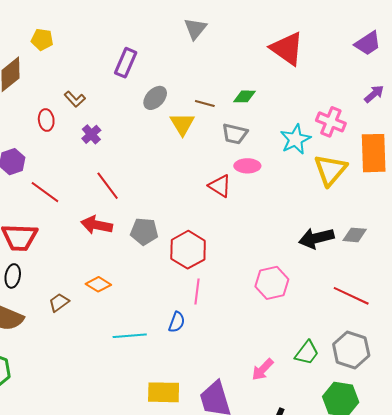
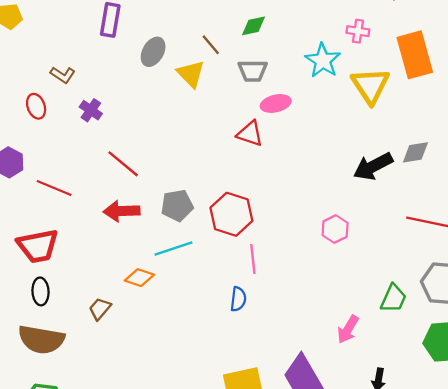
brown line: (205, 104) -> (211, 45), turned 48
pink cross: (331, 122) -> (358, 31), size x0.7
pink hexagon: (272, 283) -> (335, 229), size x0.7
cyan line: (130, 336) -> (173, 248), moved

